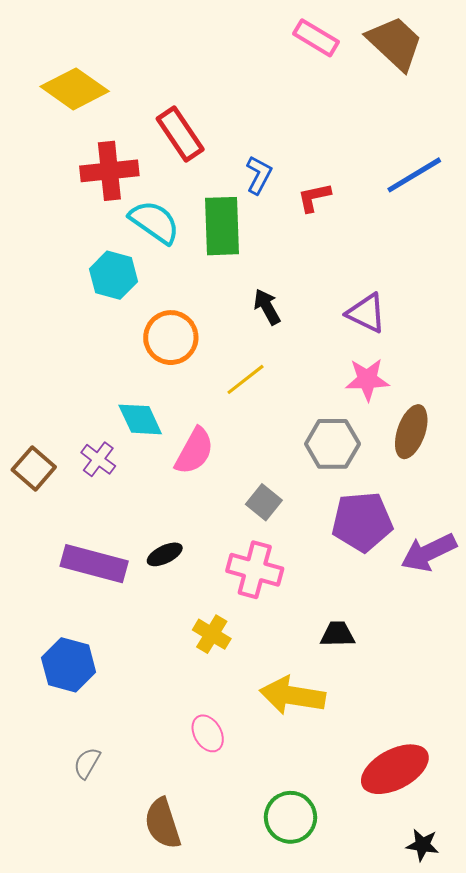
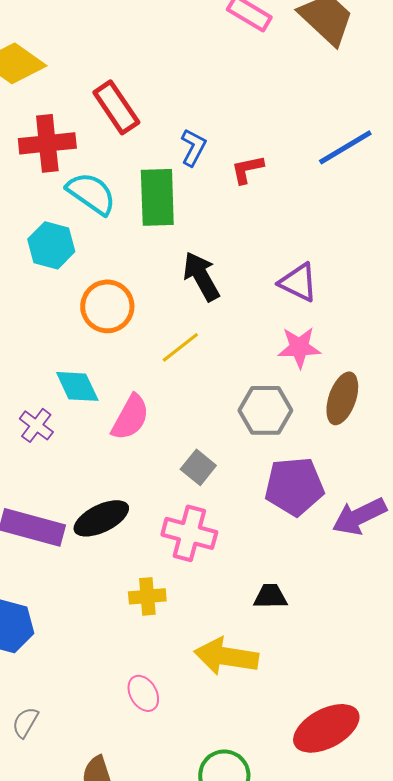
black arrow: (267, 307) -> (201, 276), size x1.4
black ellipse: (165, 554) -> (101, 518), size x1.6
yellow cross: (212, 634) -> (147, 596), turned -36

